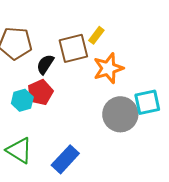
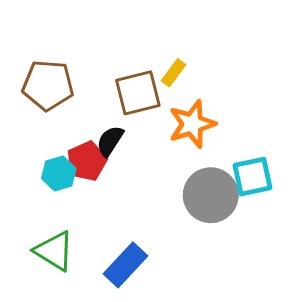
black semicircle: (45, 64) -> (110, 141), moved

